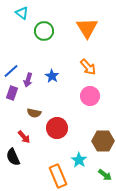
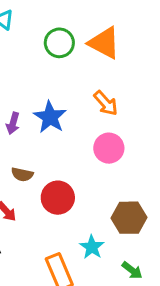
orange triangle: (87, 28) -> (104, 43), turned -30
green circle: (44, 31) -> (59, 43), moved
blue star: (52, 76) -> (50, 117), size x1.5

